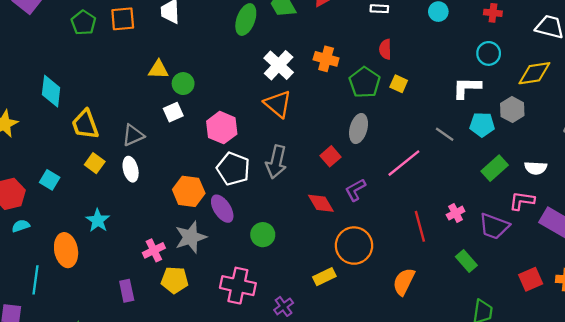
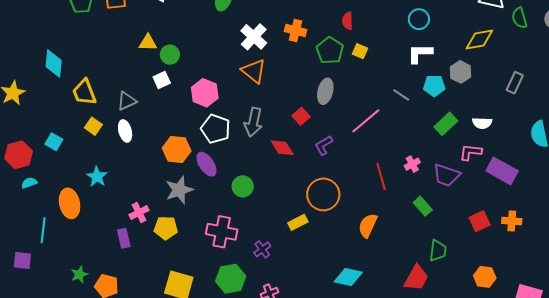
cyan circle: (489, 53) -> (419, 19), moved
red diamond: (321, 203) -> (282, 148), moved
pink cross: (154, 250) -> (139, 212), moved

